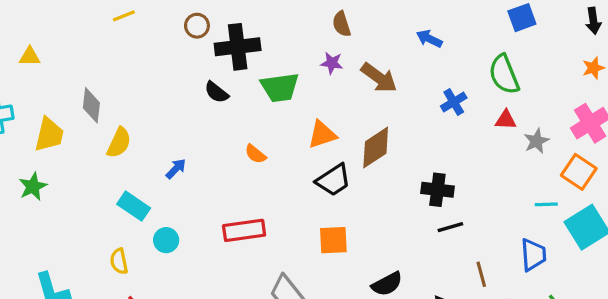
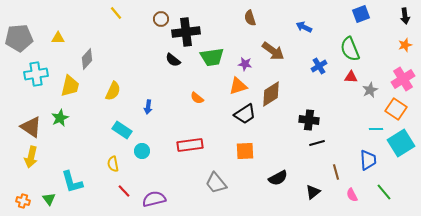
yellow line: (124, 16) -> (116, 13), turned 72
purple star: (332, 63) -> (245, 64), moved
gray diamond: (91, 105) -> (87, 59), moved, turned 35
blue arrow: (176, 169) -> (148, 107), turned 144

